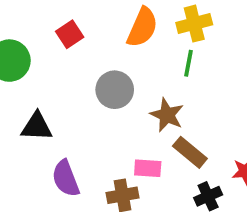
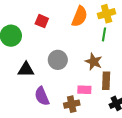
red square: (70, 34) -> (42, 21), turned -32
gray circle: (115, 90) -> (58, 60), moved
brown rectangle: (190, 152) -> (106, 81), turned 54

